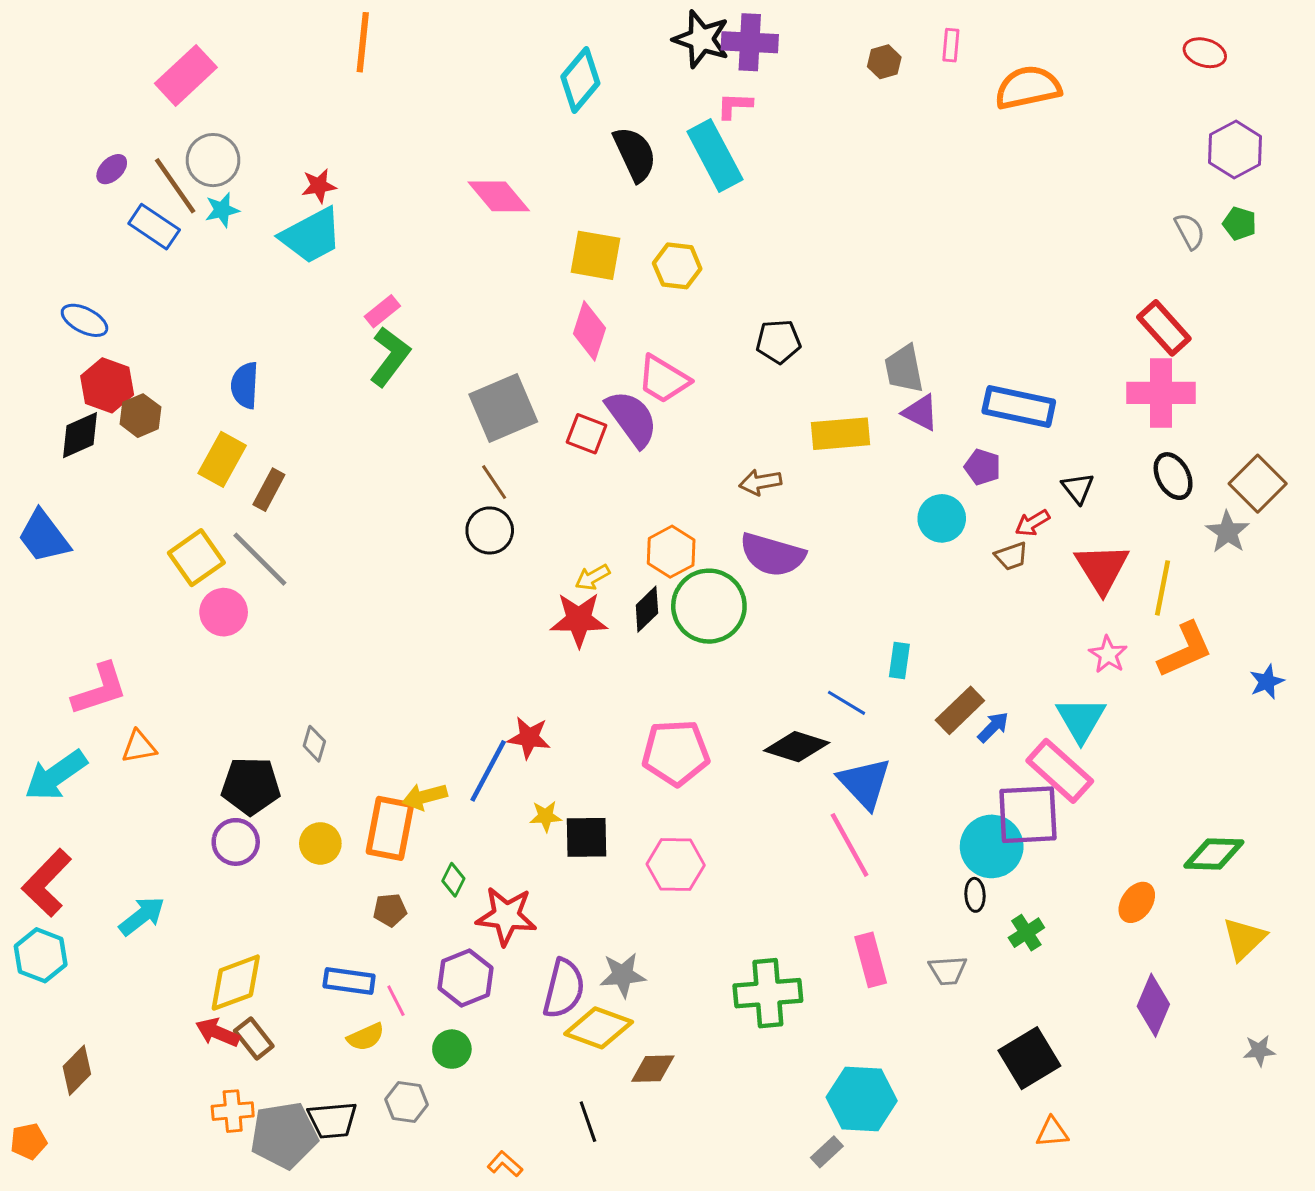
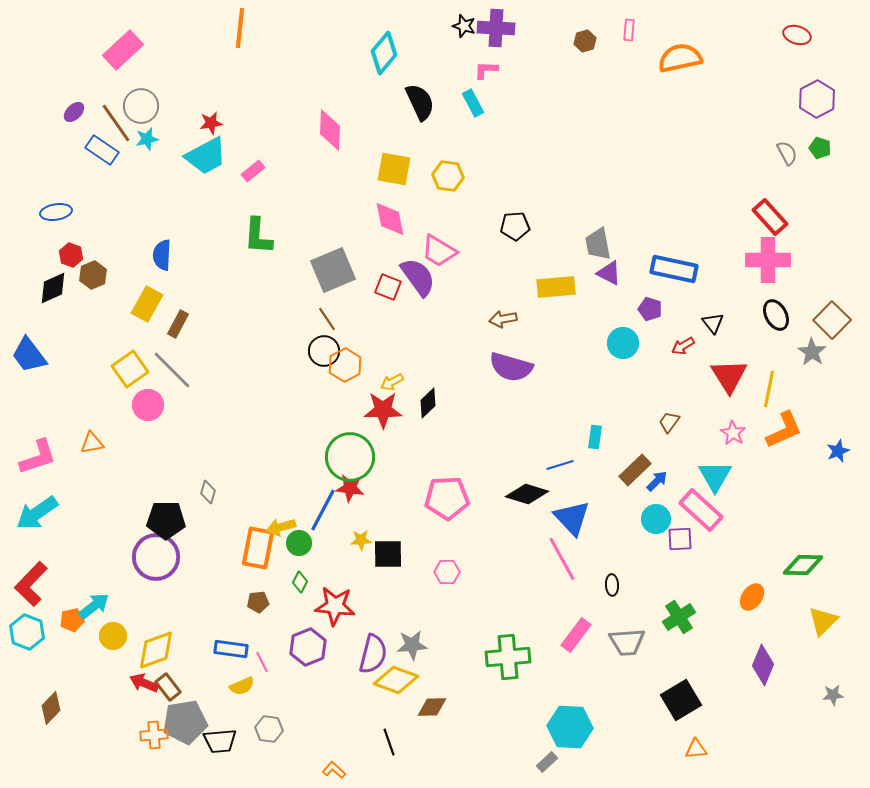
black star: (701, 39) -> (464, 26), size x0.6
cyan rectangle: (715, 156) -> (473, 103), size x0.6
pink diamond: (499, 196) -> (330, 130), turned 42
pink rectangle: (382, 311) -> (253, 171), moved
blue ellipse: (84, 320) -> (56, 212), turned -36
pink diamond: (589, 331) -> (390, 219), turned -30
green L-shape: (390, 357) -> (258, 236), turned 147
red hexagon: (107, 385) -> (71, 255), size x0.7
orange hexagon: (671, 552) -> (345, 365), moved
brown trapezoid: (1011, 556) -> (669, 422), moved, turned 145
green circle: (709, 606) -> (350, 457), moved
pink L-shape: (100, 689) -> (38, 457), moved
blue line: (846, 703) -> (560, 465), turned -48
orange triangle: (139, 747) -> (92, 443), moved
purple square: (1028, 815) -> (680, 539), size x0.6
purple circle: (236, 842) -> (156, 557), size x1.5
yellow circle: (320, 843) -> (113, 636), moved
cyan circle: (992, 846) -> (656, 519), moved, size x0.7
pink hexagon: (676, 865) -> (447, 572), size x0.7
black ellipse: (975, 895) -> (612, 585), moved
green cross: (1026, 933) -> (679, 617), size x1.4
pink rectangle: (871, 960) -> (576, 635), turned 52
gray trapezoid: (948, 970) -> (627, 642), size x1.4
green circle: (452, 1049) -> (299, 543), moved
gray pentagon: (284, 1135) -> (185, 722), moved
orange pentagon: (29, 1141) -> (72, 620), moved

